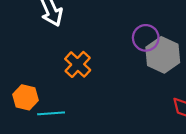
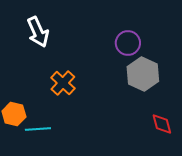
purple circle: (146, 38) -> (128, 43), moved

